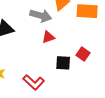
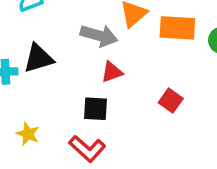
black square: (63, 63) -> (95, 109), moved

